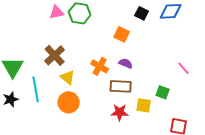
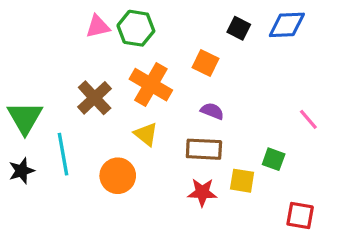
orange cross: (100, 66) -> (151, 85), moved, size x1.4
yellow triangle: (68, 77) -> (146, 134), moved

